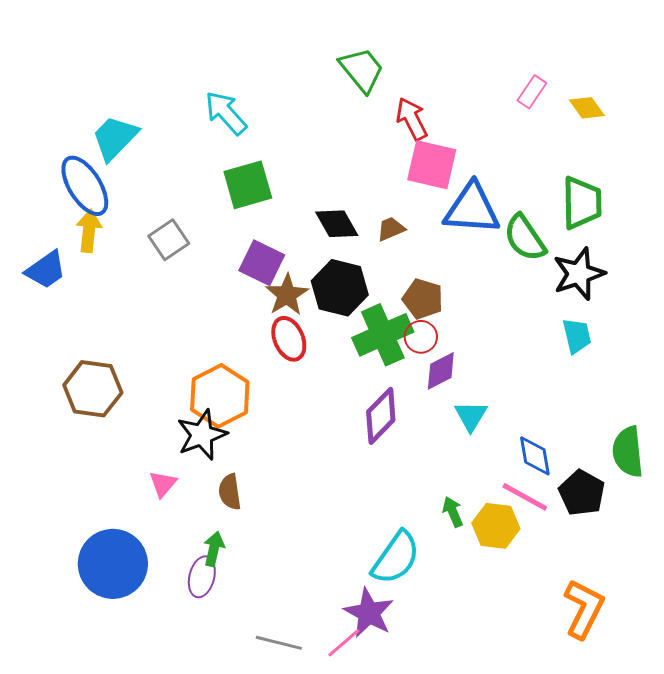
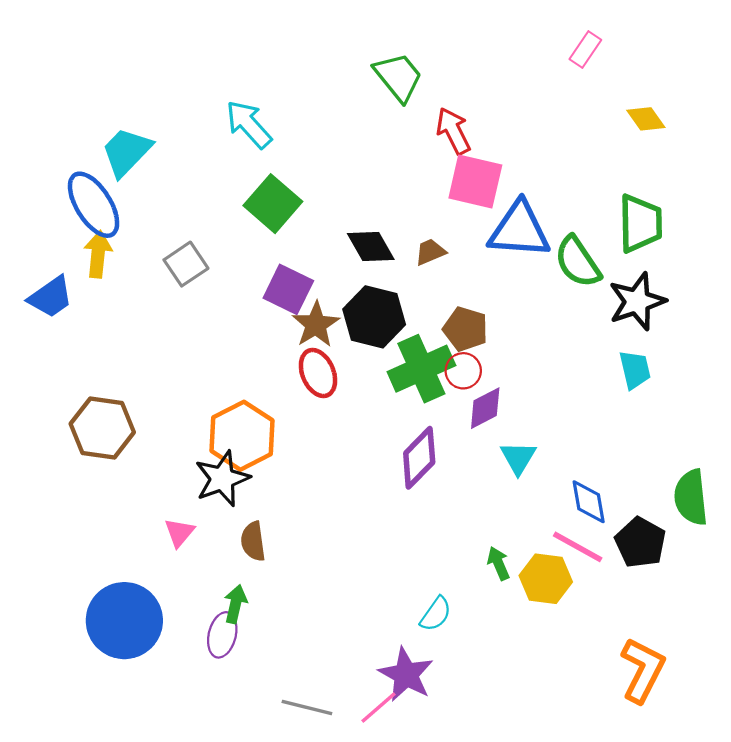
pink rectangle: (532, 92) -> (585, 50), moved
green square: (248, 185) -> (273, 204), turned -33
cyan semicircle: (396, 558) -> (436, 614), size x0.6

